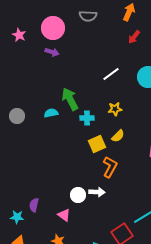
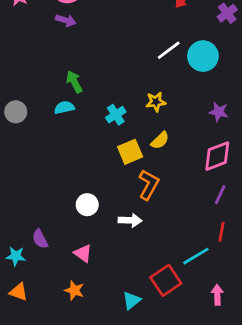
white line: (111, 74) -> (169, 50), moved
green arrow: (70, 99) -> (74, 82), moved, size x0.7
cyan cross: (87, 118) -> (116, 115), turned -32
white circle: (78, 195) -> (87, 205), moved
purple semicircle: (34, 205) -> (40, 239), turned -40

